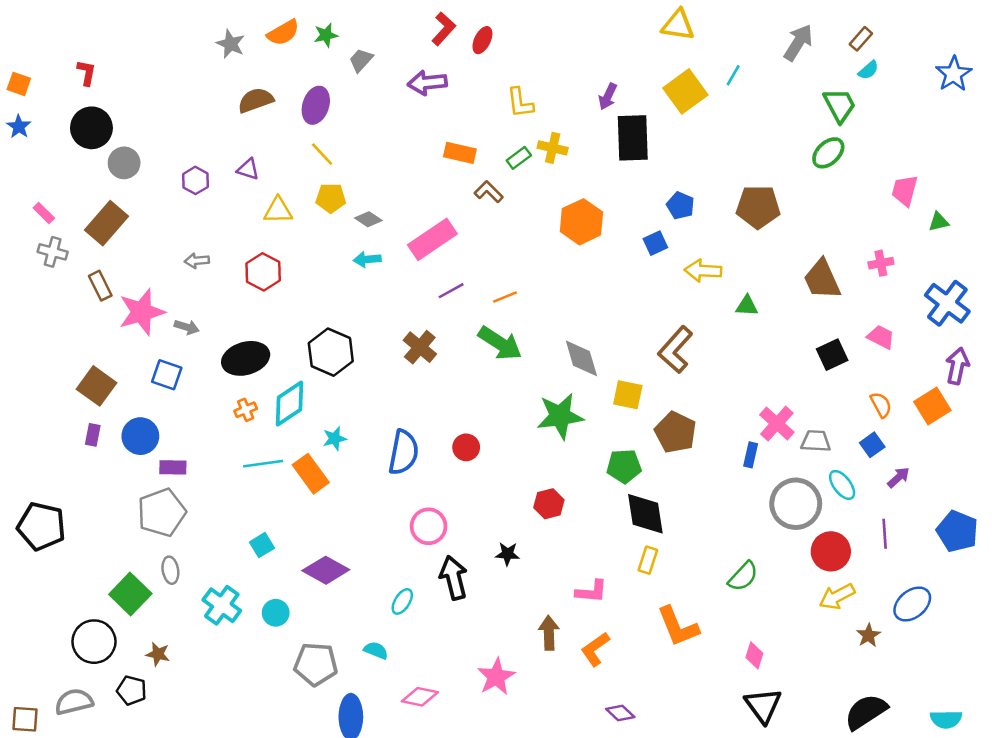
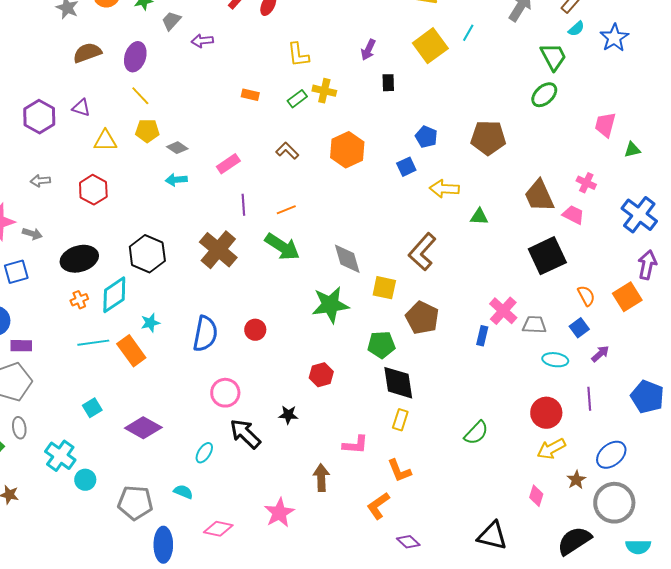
blue star: (954, 74) -> (614, 38), moved
purple arrow: (427, 83) -> (202, 41), moved, size x0.7
black rectangle: (633, 138) -> (388, 83), size x0.5
orange rectangle: (460, 153) -> (250, 95), size x0.7
purple hexagon: (195, 180) -> (39, 117), size x1.5
brown L-shape: (489, 192) -> (287, 151), moved
pink rectangle: (432, 239) -> (228, 164), size x0.6
pink cross: (881, 263) -> (586, 183), turned 36
purple line: (451, 291) -> (243, 205), turned -65
pink trapezoid: (881, 337) -> (573, 215), moved
brown cross: (420, 347) -> (218, 250), size x1.4
black square: (832, 355) -> (547, 256), size x1.5
blue square: (167, 375) -> (16, 272), turned -35
cyan ellipse: (842, 485) -> (555, 360), turned -45
gray circle: (796, 504) -> (614, 503), moved
black arrow: (454, 578) -> (245, 434), turned -32
cyan circle: (276, 613) -> (85, 480), moved
orange L-shape: (678, 627) -> (399, 471), moved, size x0.7
orange L-shape: (595, 649) -> (378, 506), moved
pink diamond: (754, 655) -> (536, 496), moved
black triangle: (763, 705) -> (492, 536), turned -40
purple diamond: (620, 713) -> (408, 542), moved

